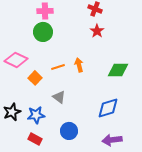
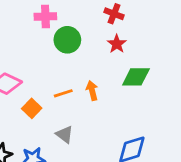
green circle: (43, 32) -> (67, 40), moved
green diamond: (118, 70) -> (136, 77), moved

